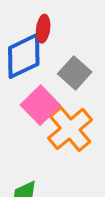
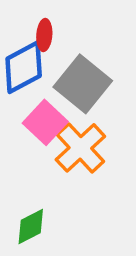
gray square: (75, 73) -> (83, 84), size x1.5

